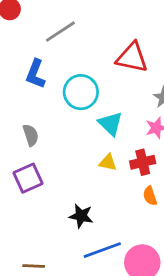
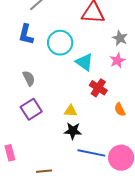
red cross: (143, 162) -> (98, 88), moved, turned -36
yellow triangle: (108, 163) -> (71, 111), moved
blue line: (102, 250) -> (91, 153), turned 40

